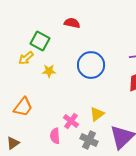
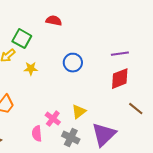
blue circle: (91, 65) -> (73, 63), size x0.7

